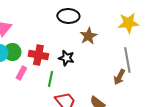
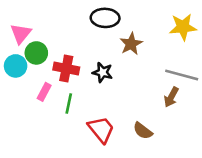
green circle: (12, 52) -> (36, 53), moved
gray line: (127, 60) -> (182, 75), turned -65
green line: (50, 79) -> (69, 104), moved

